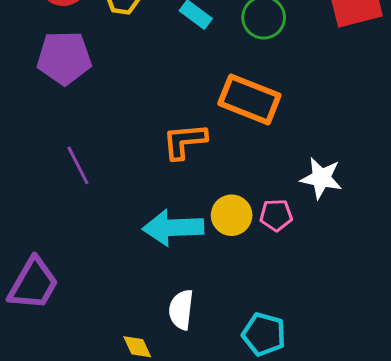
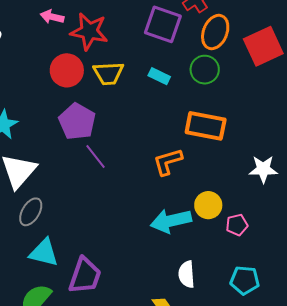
purple pentagon: (64, 58) -> (77, 122), turned -30
purple line: (78, 165) -> (95, 157), moved
pink pentagon: (276, 215) -> (237, 225), moved

